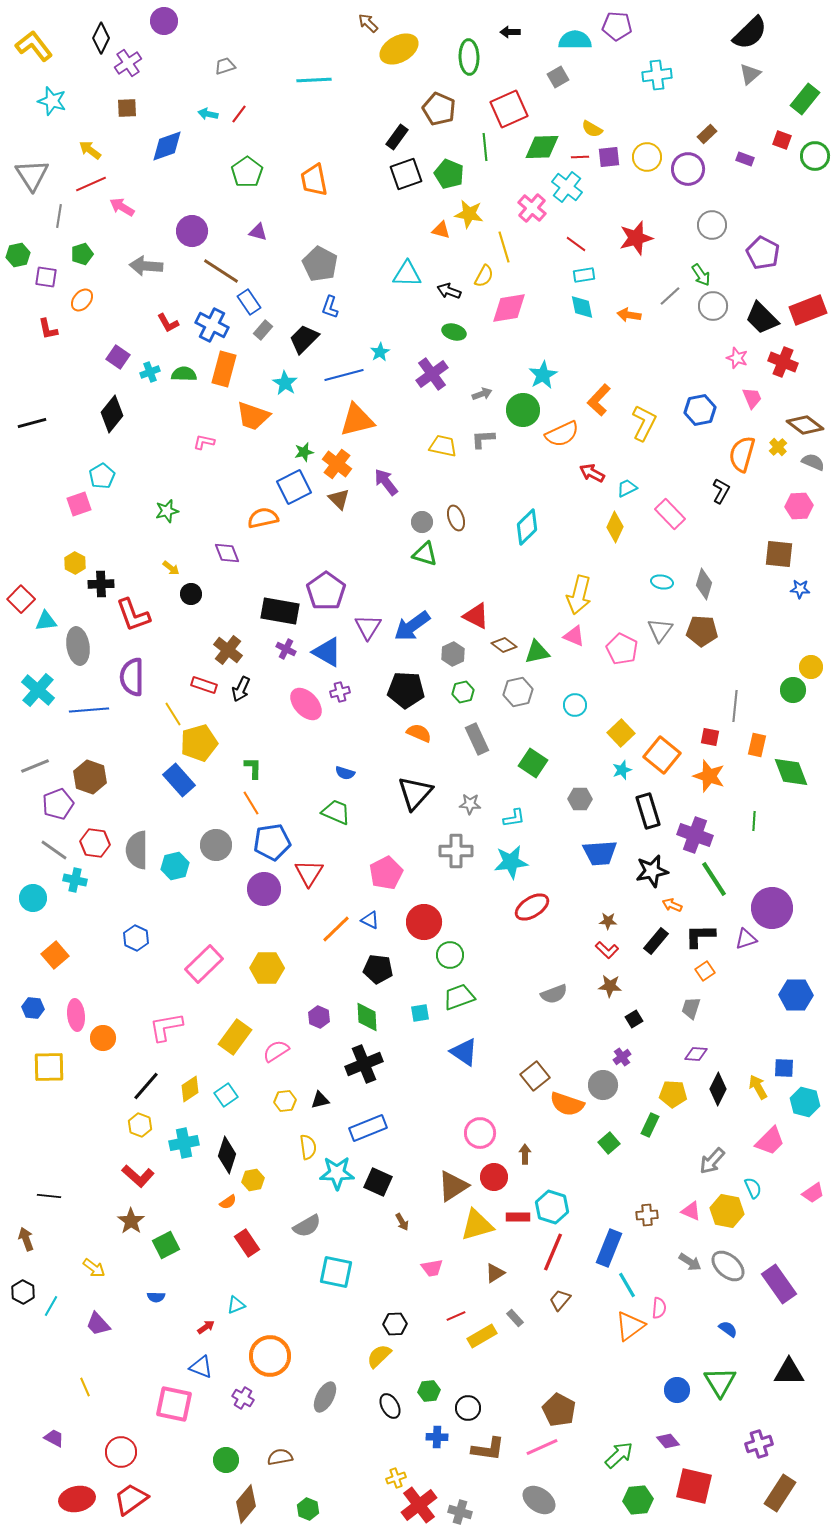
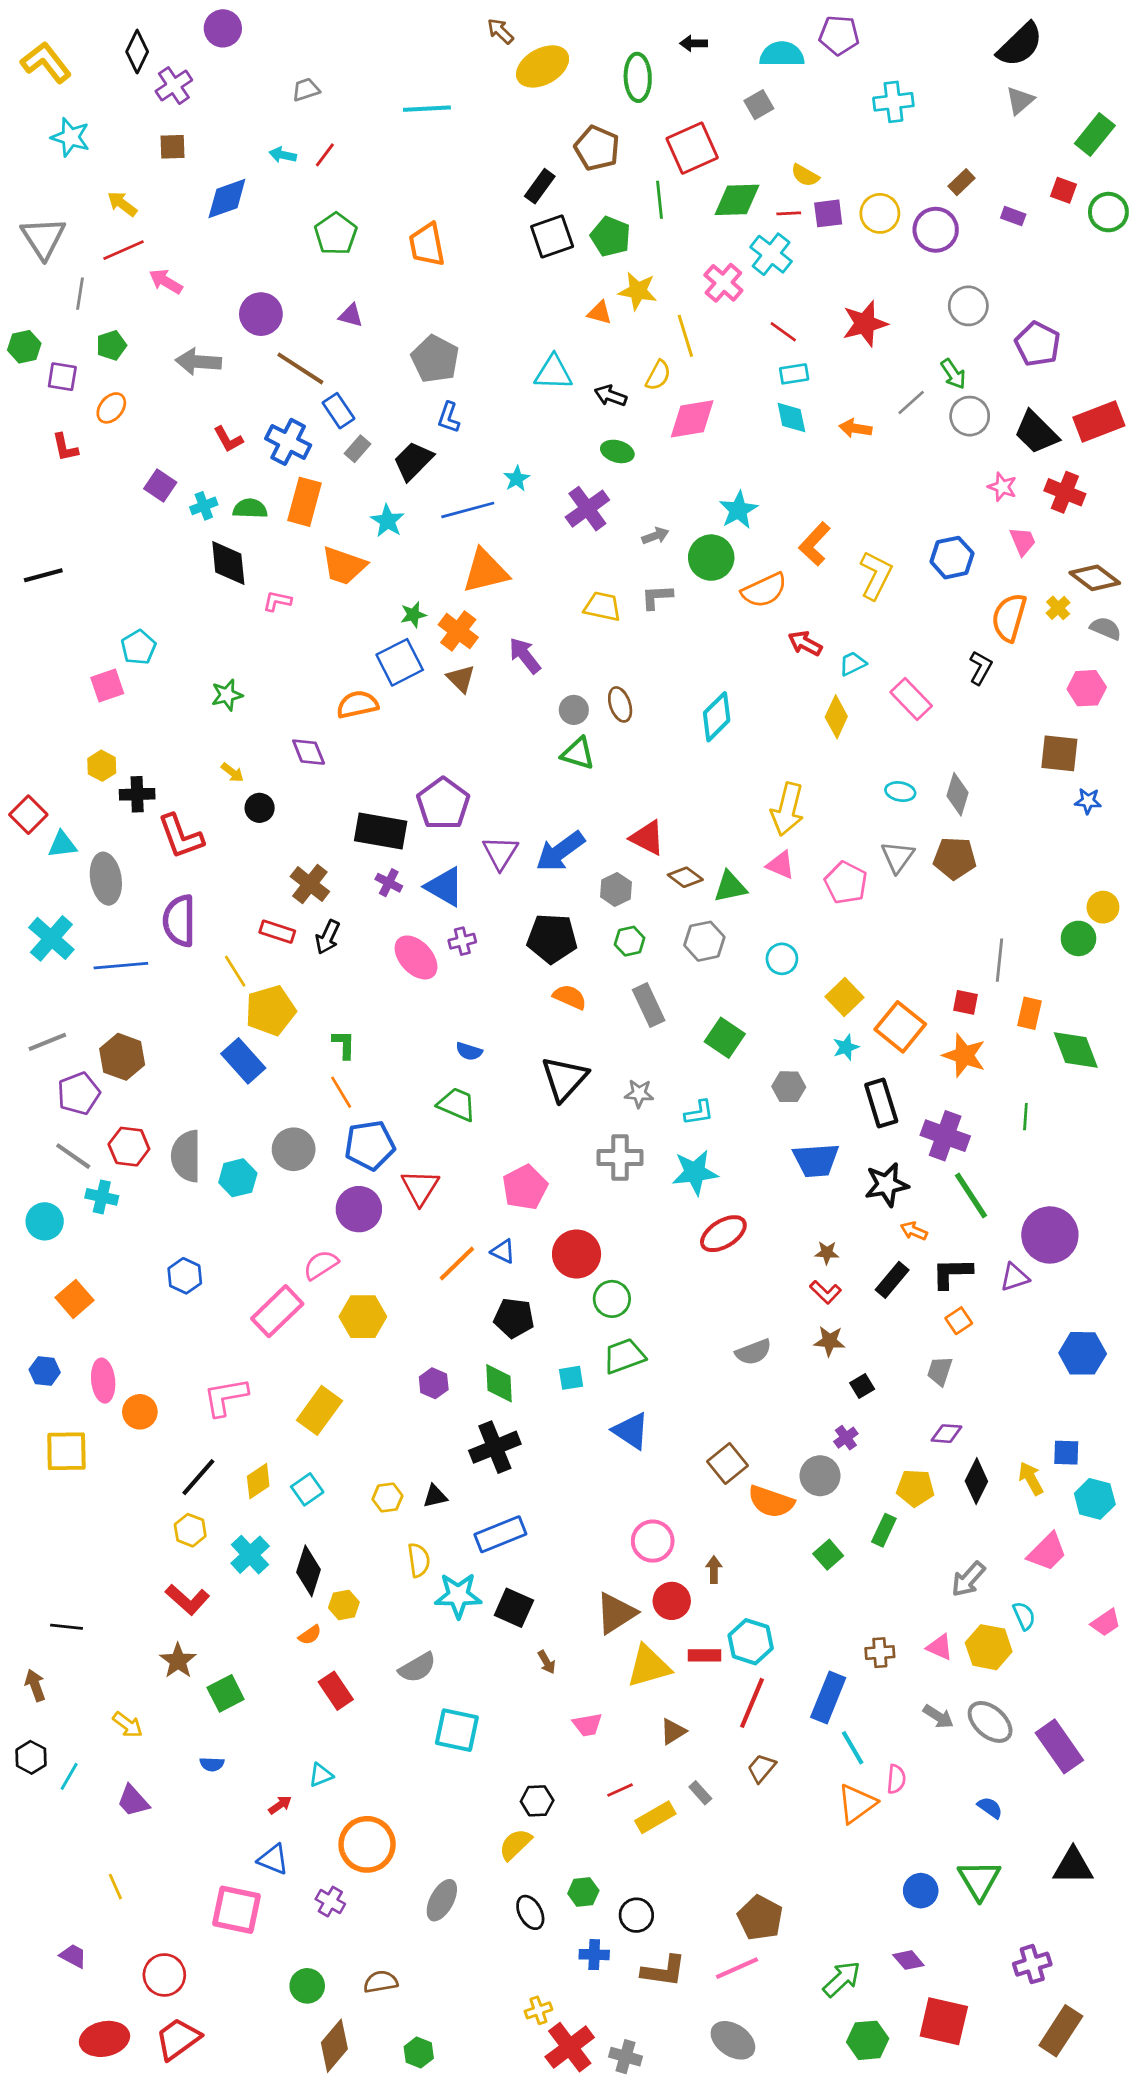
black diamond: (112, 414) -> (228, 563), moved, turned -45
pink semicircle: (276, 1051) -> (321, 1265), moved
cyan cross: (184, 1143) -> (250, 1555), turned -32

